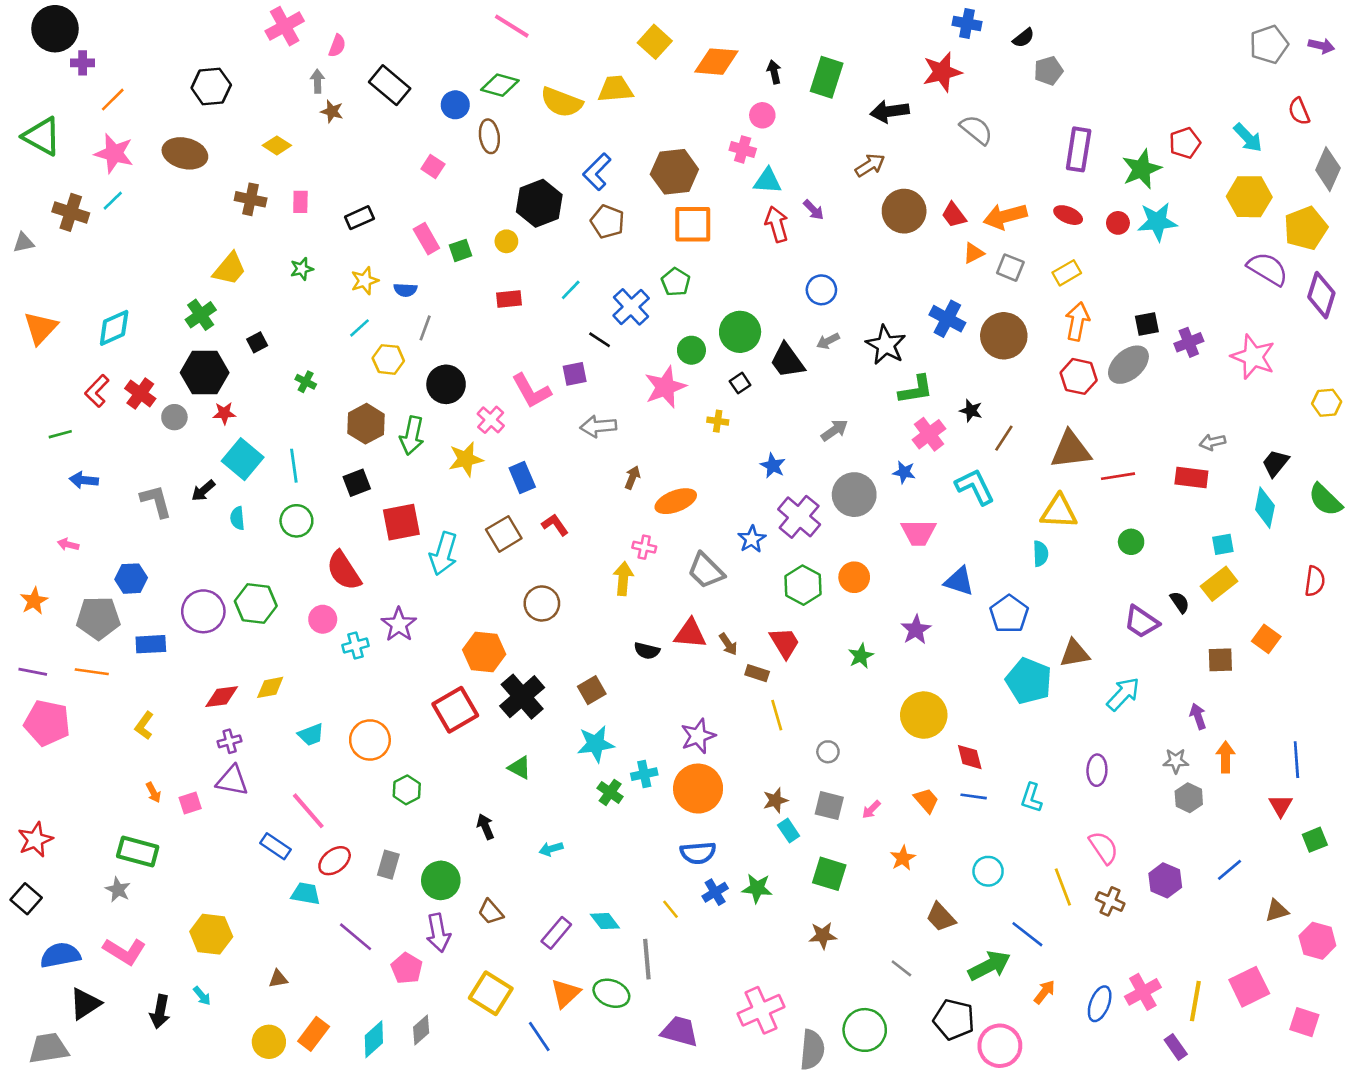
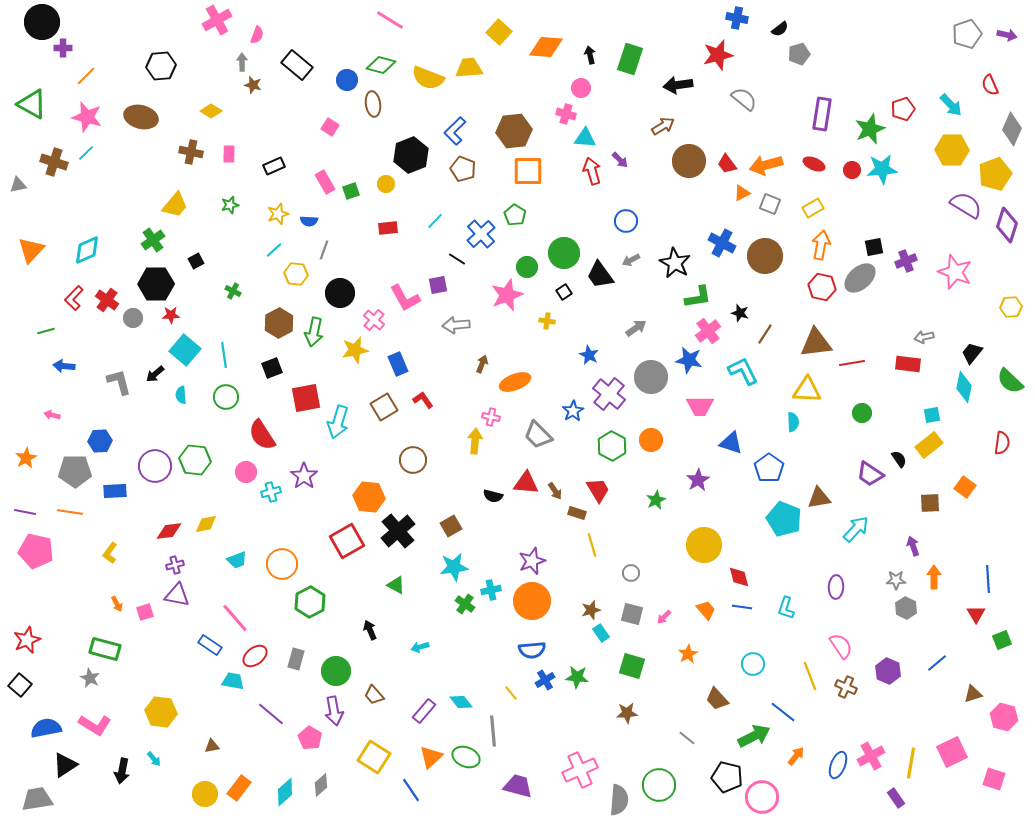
blue star: (904, 472) -> (689, 360), size x1.5
green hexagon: (407, 790) -> (310, 602), size x1.4

